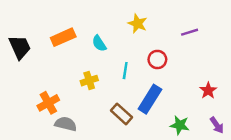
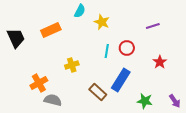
yellow star: (138, 24) -> (102, 22), moved
cyan semicircle: (99, 43) -> (80, 11), moved, turned -120
cyan line: (125, 71) -> (107, 51), moved
red star: (208, 90) -> (160, 62), moved

